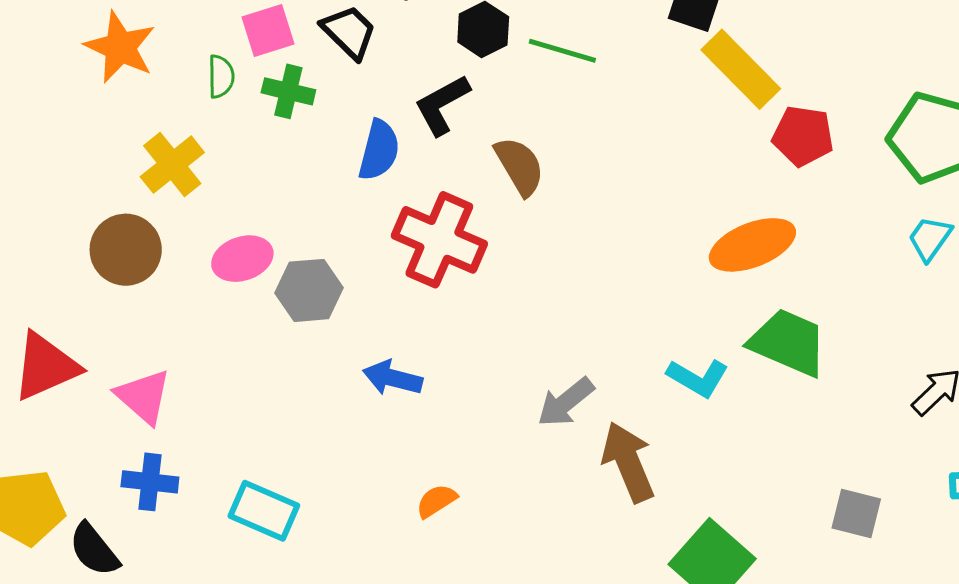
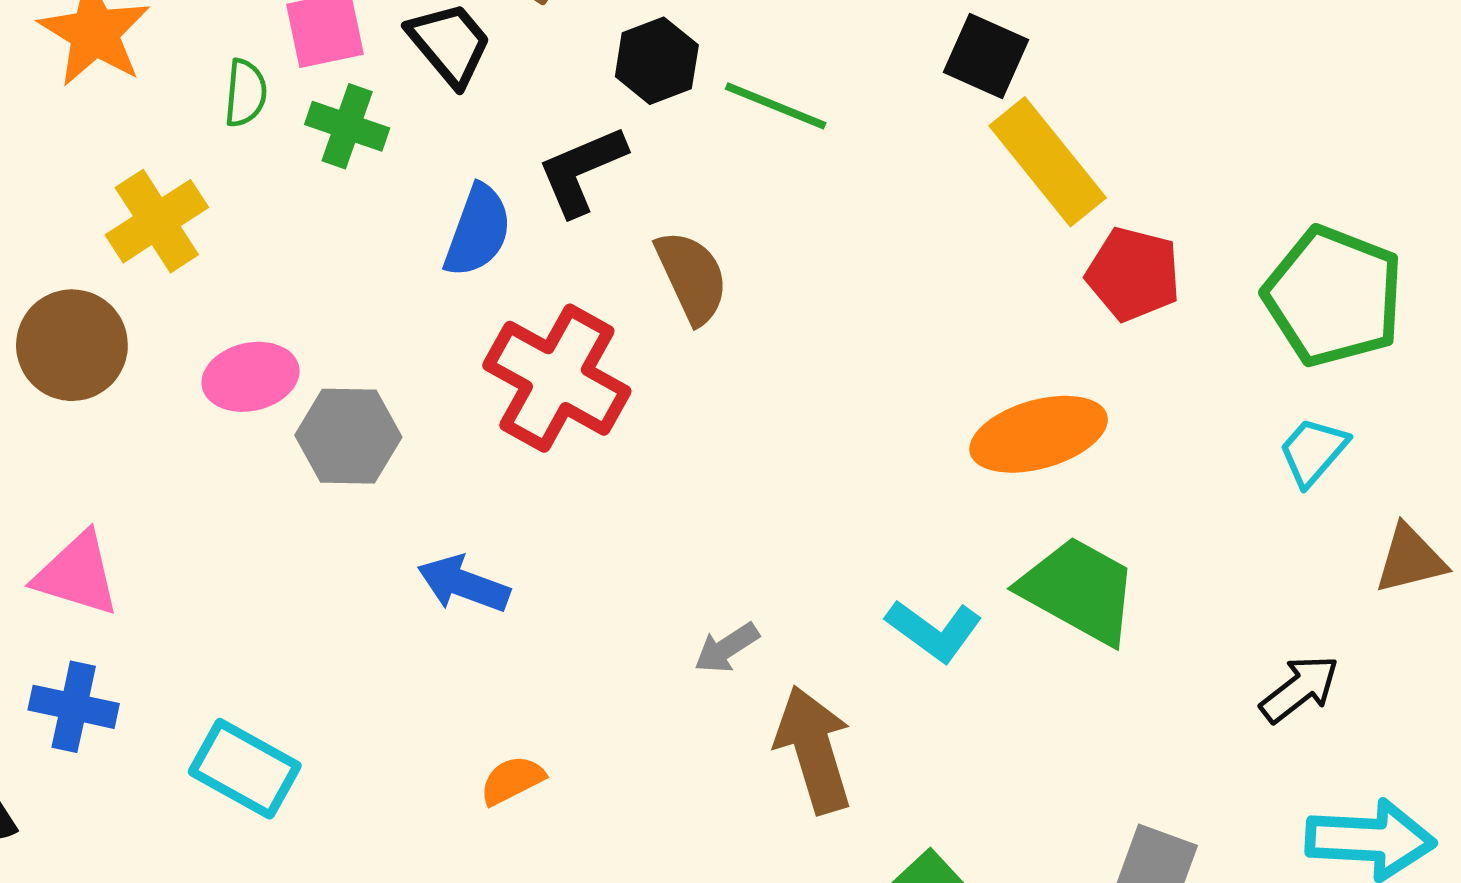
pink triangle: (144, 397) -> (77, 574), turned -30
gray arrow: (566, 402) -> (727, 648), size x0.7

